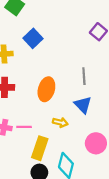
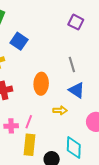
pink line: (24, 127) -> (29, 122), turned -56
yellow rectangle: (40, 148) -> (29, 145), moved

